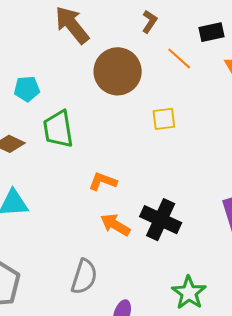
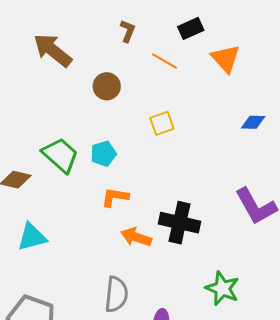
brown circle: (118, 71) -> (107, 86), size x0.6
cyan pentagon: (27, 89) -> (103, 154), moved
green trapezoid: (58, 129) -> (60, 155), turned 153

